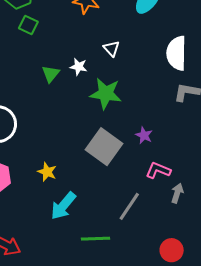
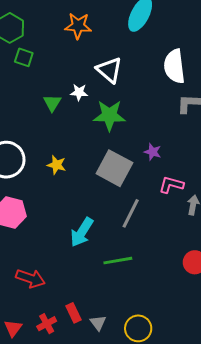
white triangle: (111, 49) -> (109, 70), size x1.6
yellow star: (47, 172) -> (57, 165), moved
gray line: (129, 206) -> (131, 213), moved

